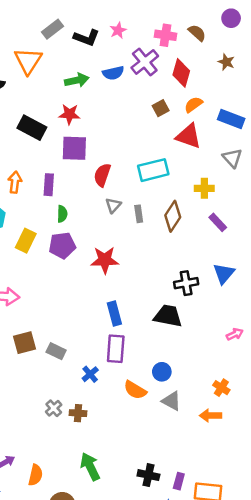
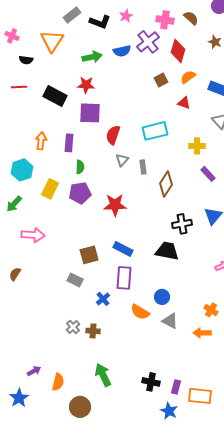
red triangle: (189, 136) -> (184, 103), size x0.6
brown diamond: (173, 216) -> (166, 184), moved
blue rectangle: (114, 313) -> (123, 249), turned -48
brown square: (25, 343) -> (89, 255), moved

